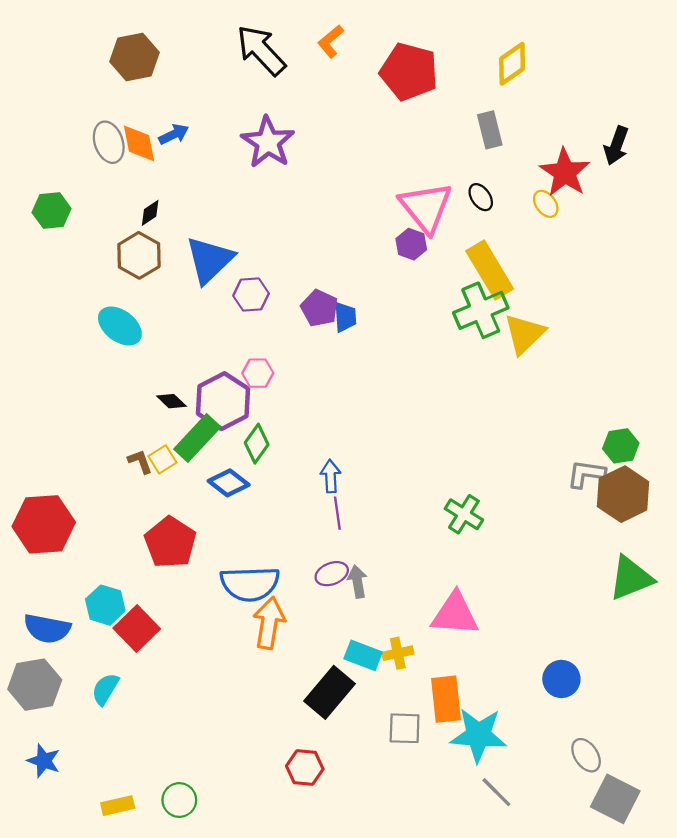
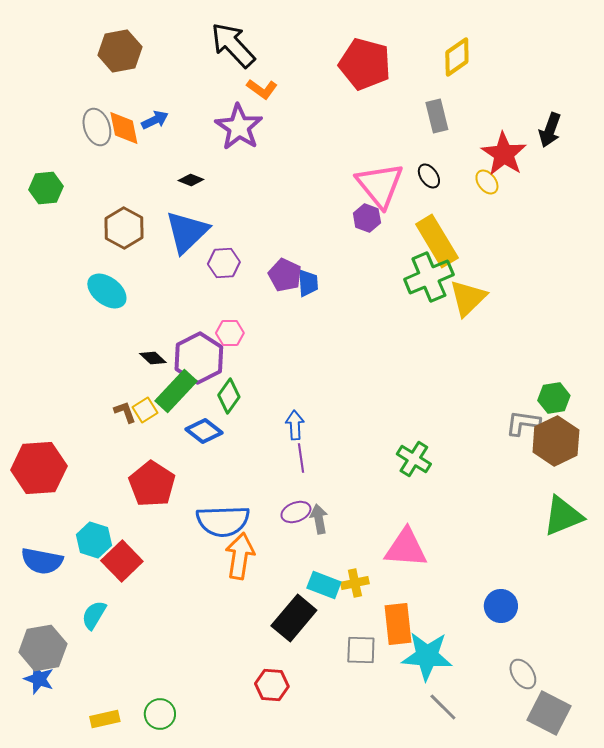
orange L-shape: (331, 41) -> (262, 89), moved, turned -104
black diamond: (150, 213) -> (191, 180), moved, turned 55
gray hexagon: (35, 685) -> (43, 648), moved

